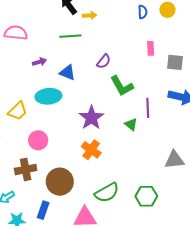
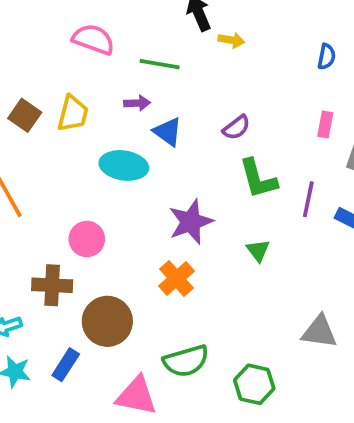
green line: (70, 36) -> (160, 64), moved
purple arrow: (39, 62) -> (137, 103), moved
purple line: (148, 108) -> (308, 199), moved
yellow trapezoid: (18, 111) -> (73, 113), moved, turned -45

